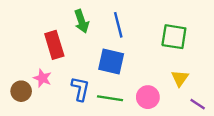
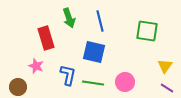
yellow triangle: (180, 78) -> (165, 66), moved
brown circle: (21, 91) -> (18, 87), moved

